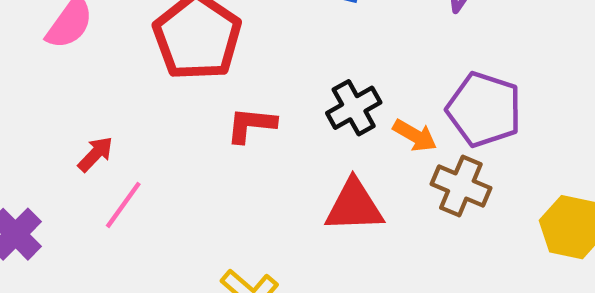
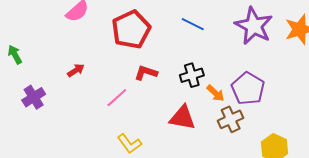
brown cross: (461, 186) -> (231, 119), turned 30
pink line: (123, 205) -> (117, 98), moved

